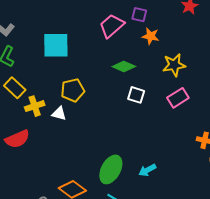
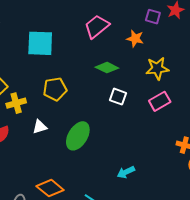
purple square: (139, 15) -> (153, 17), moved
white triangle: (59, 114) -> (40, 127), moved, turned -35
green ellipse: (111, 169) -> (78, 136), moved

